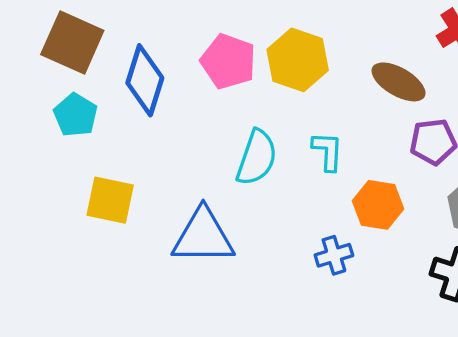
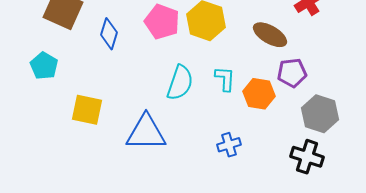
blue diamond: (145, 80) -> (109, 34), size x0.7
cyan pentagon: (75, 115) -> (44, 66), moved
orange hexagon: (378, 205) -> (259, 94), moved

